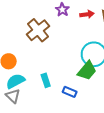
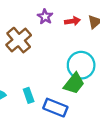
blue rectangle: (70, 92) -> (55, 108), size x1.5

